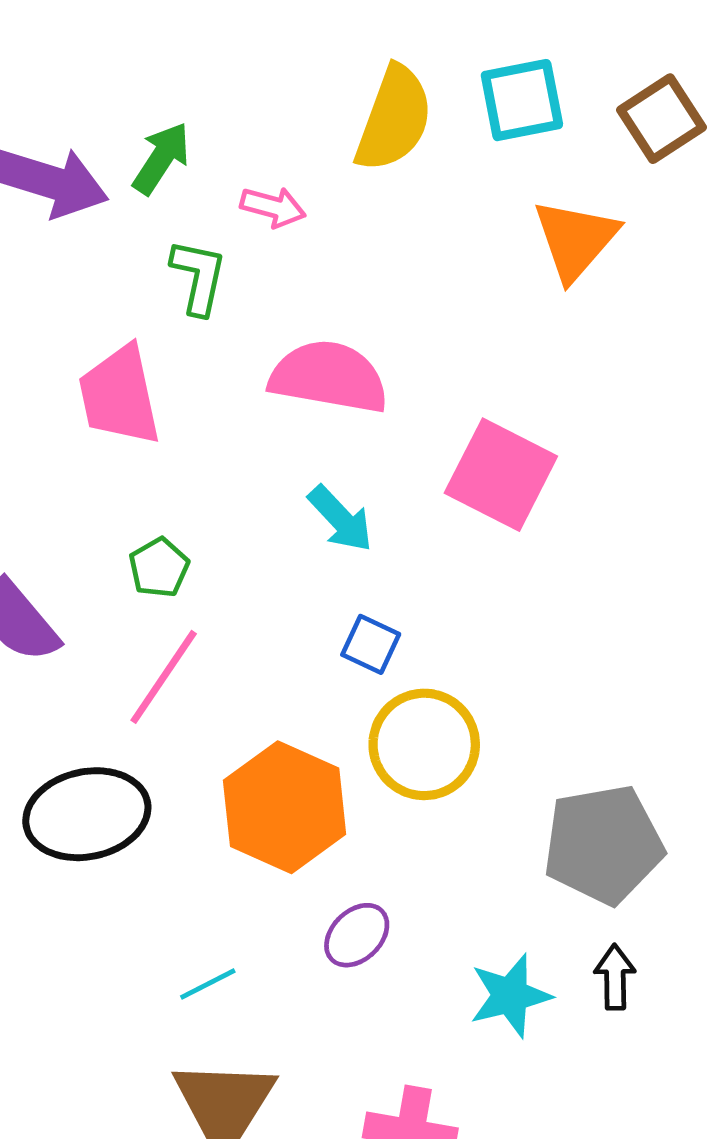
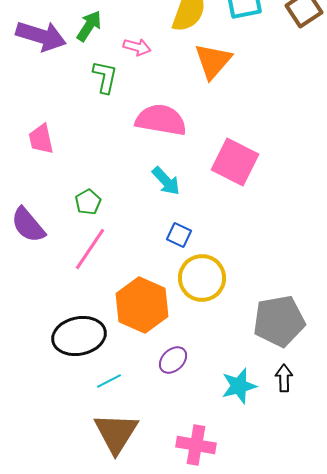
orange triangle: (575, 240) -> (213, 61), moved
pink trapezoid: (119, 395) -> (41, 139), moved, size x0.7
black ellipse: (87, 814) -> (79, 336), moved

